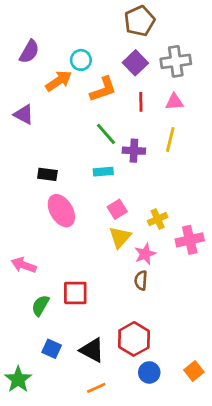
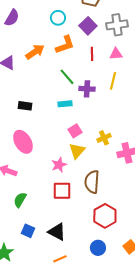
cyan circle: (81, 60) -> (58, 18), moved
orange arrow: (59, 81) -> (35, 52), moved
pink ellipse: (61, 211) -> (23, 142), moved
pink star: (145, 254) -> (59, 165), moved
brown semicircle: (141, 280) -> (92, 182), size x1.6
red square: (75, 293) -> (62, 191), moved
red hexagon: (134, 339) -> (105, 216), moved

